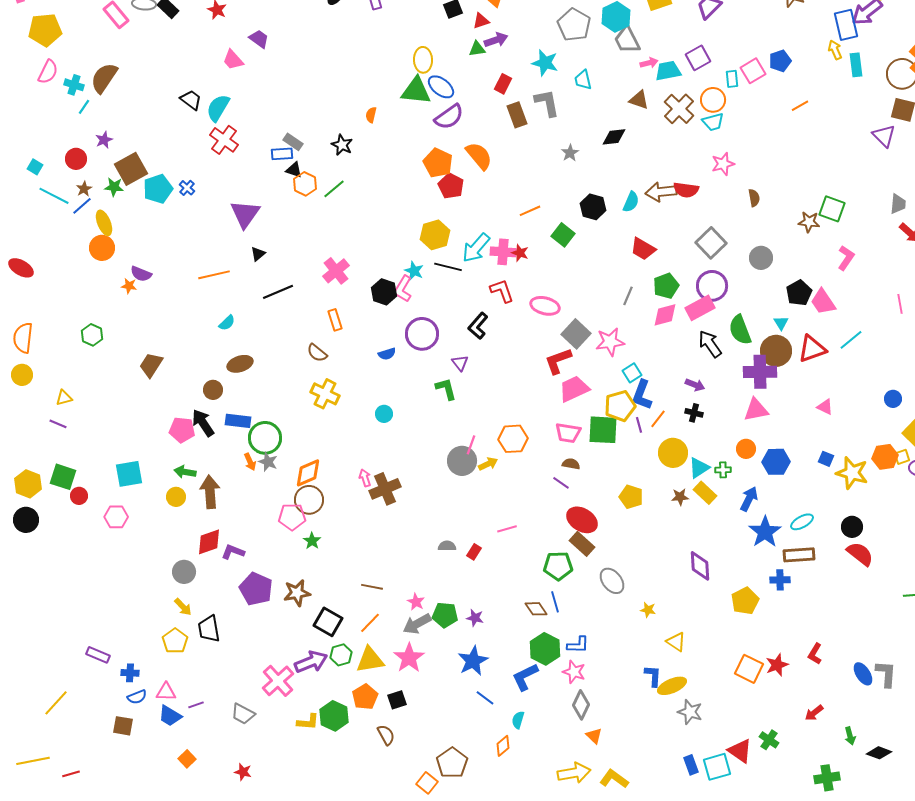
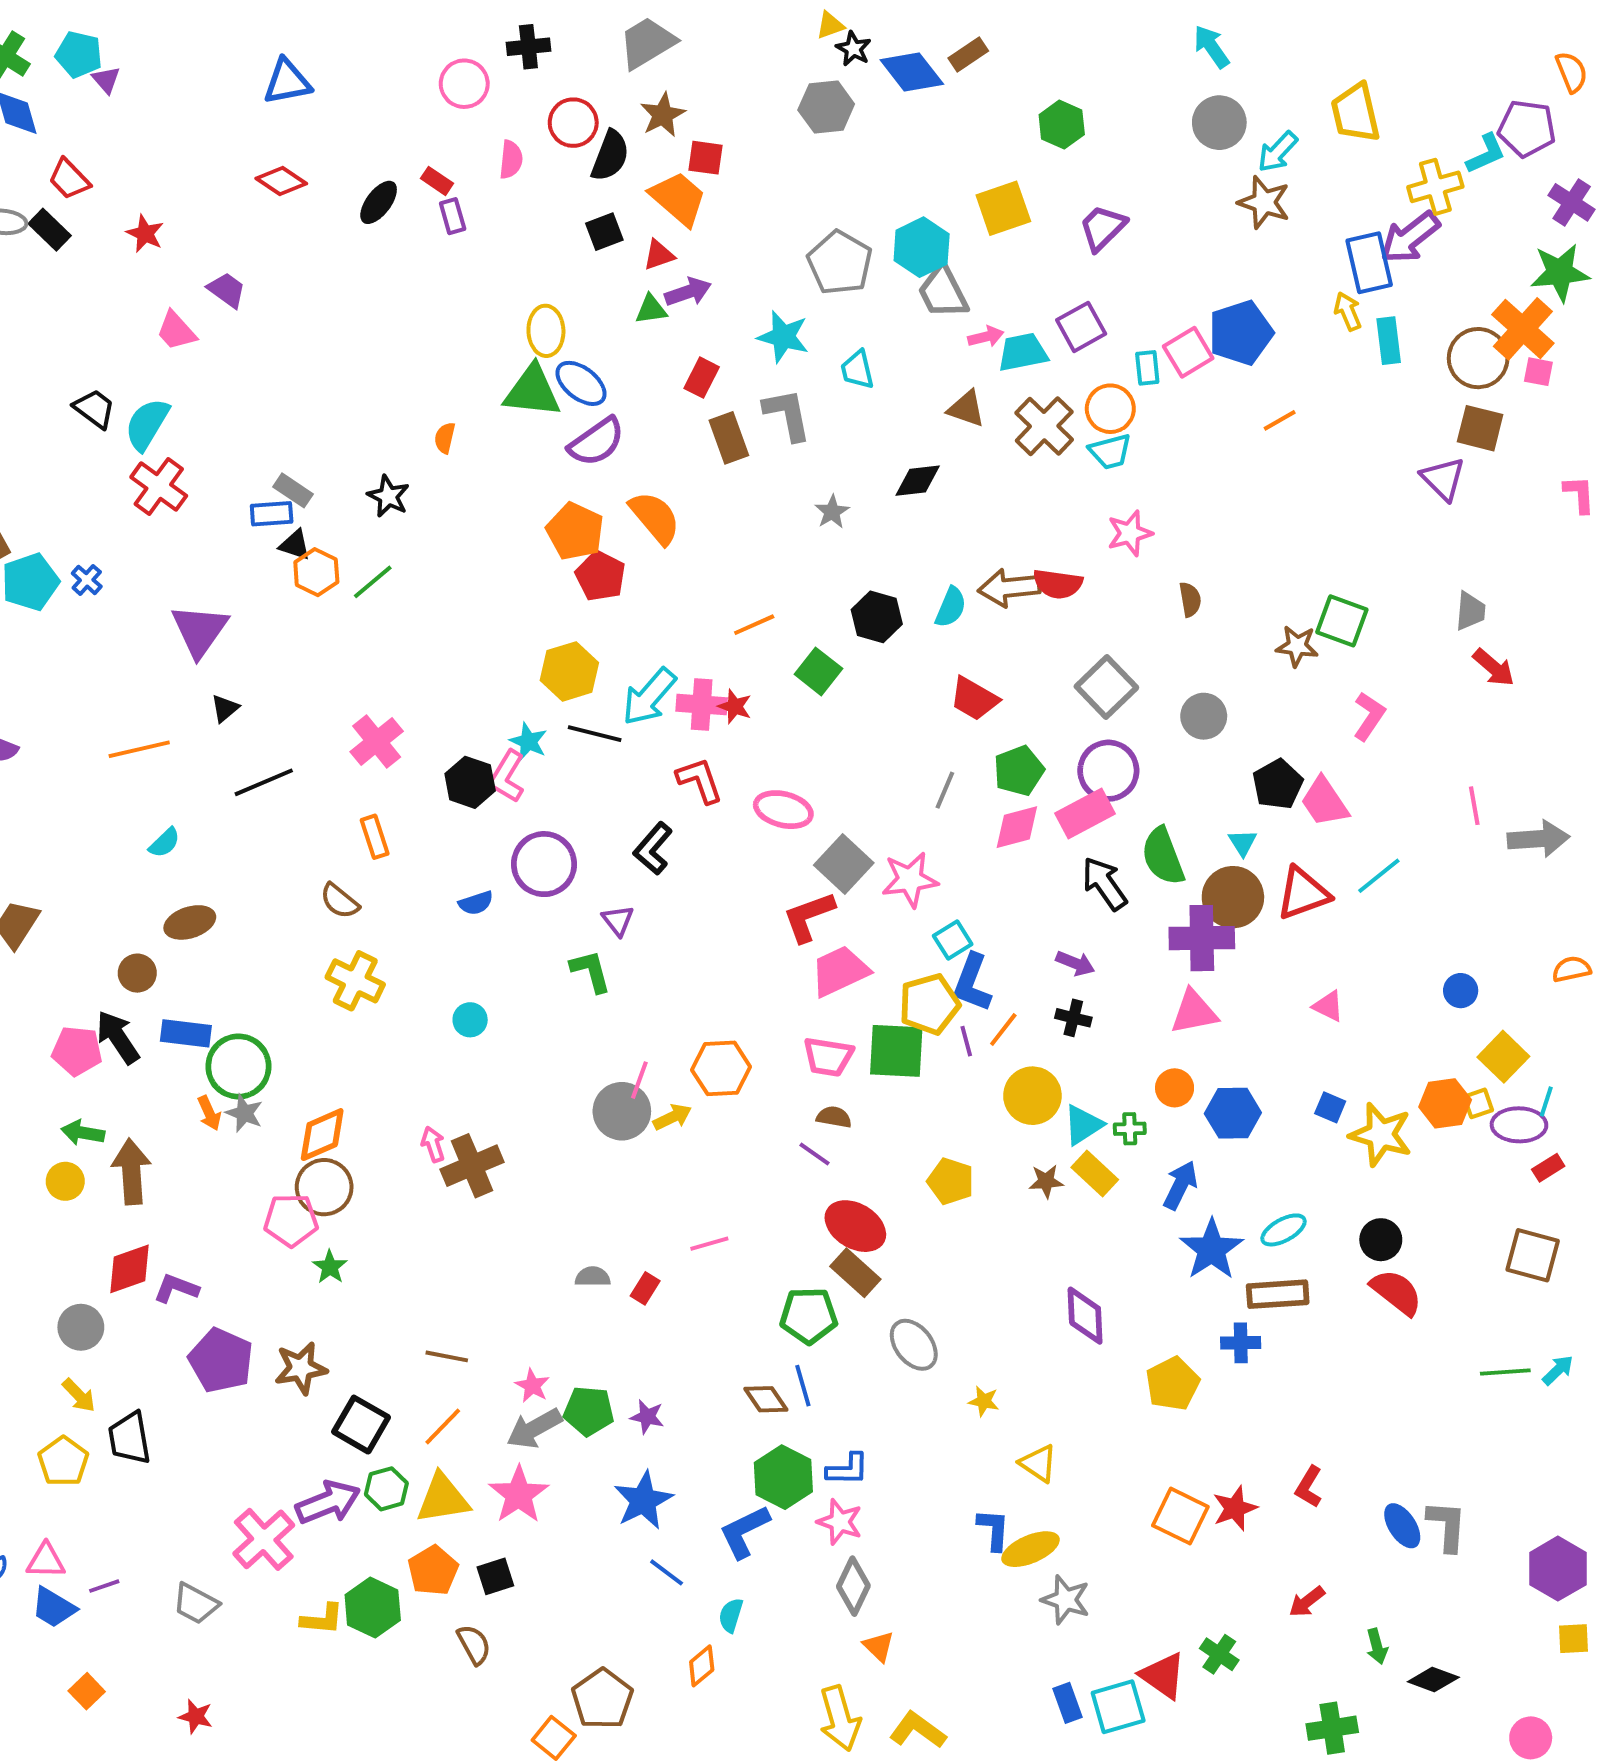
blue pentagon: (780, 61) -> (1241, 333), size x1.5
yellow arrow: (574, 773) -> (840, 1718), turned 84

